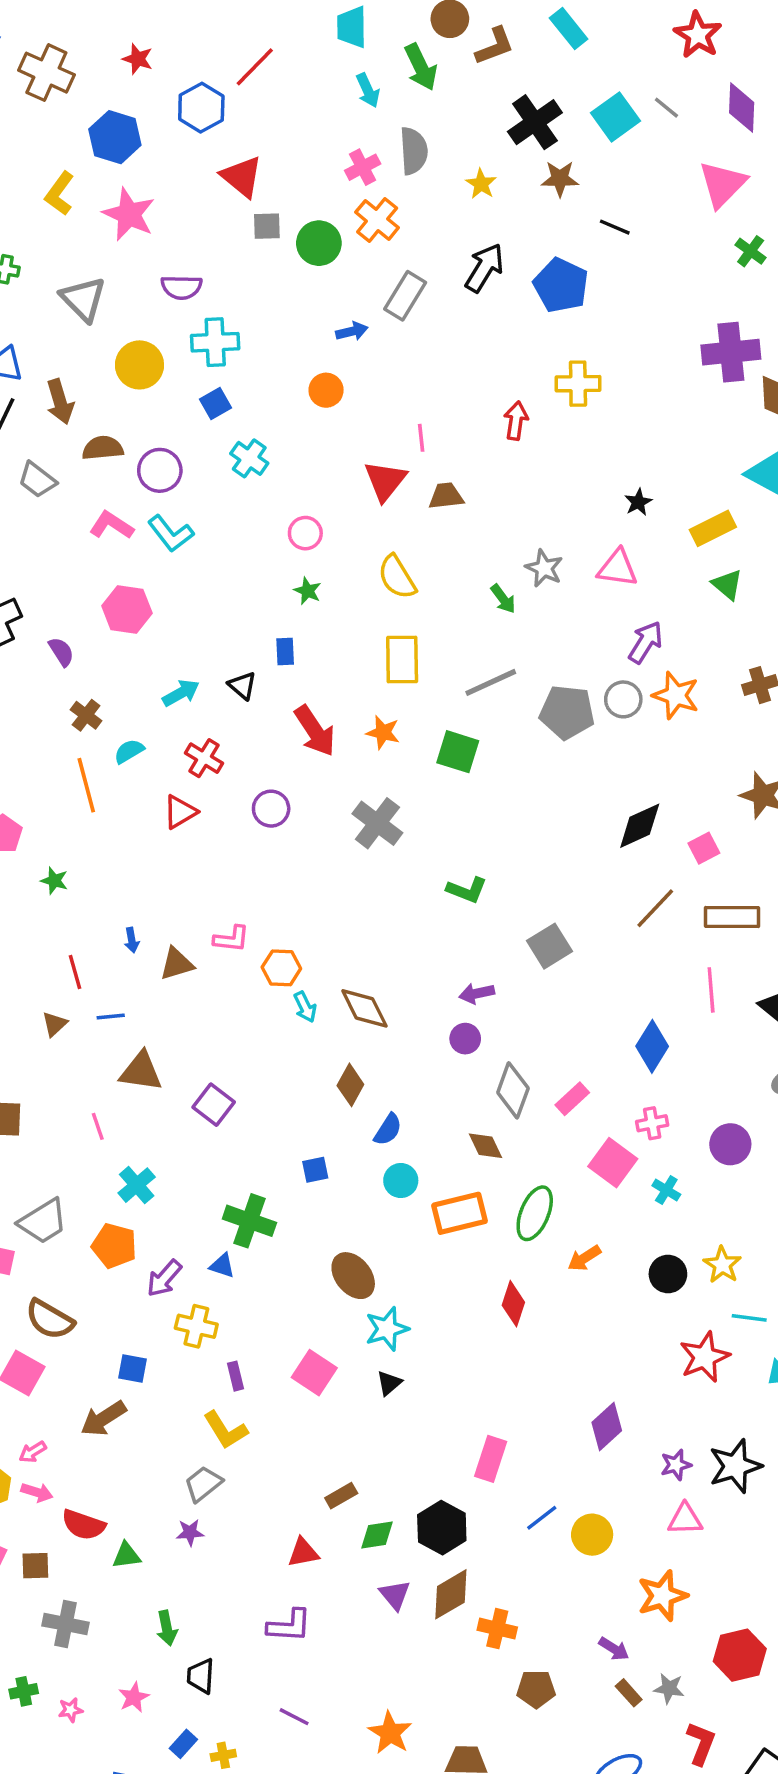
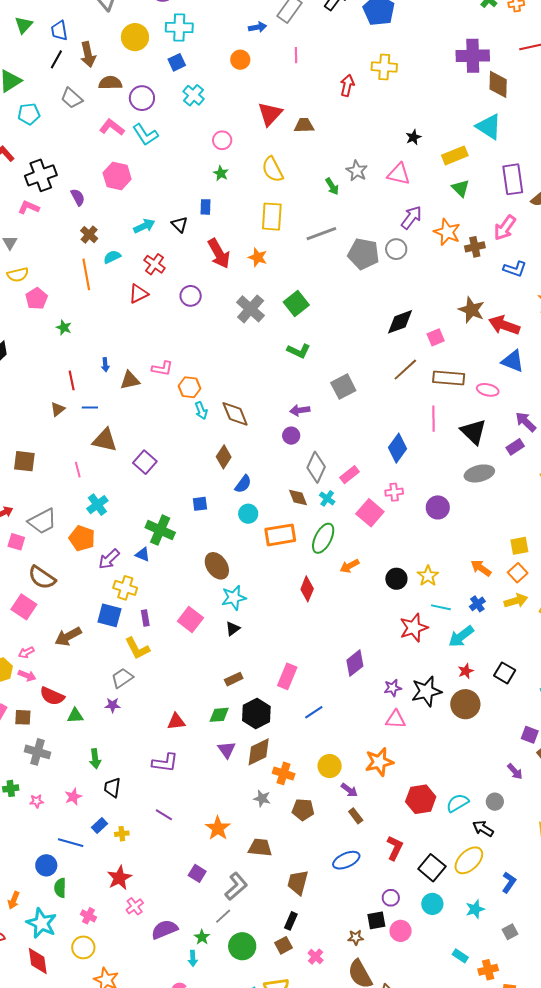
pink line: (421, 438) -> (296, 55), moved
orange star: (676, 695) -> (447, 232), moved
green square: (458, 752) -> (296, 303), moved, turned 30
cyan cross: (666, 1190) -> (327, 498), moved
blue square: (132, 1369) -> (109, 615), moved, size x1.4
brown rectangle: (341, 1496) -> (234, 679), moved
yellow circle: (592, 1535) -> (330, 766), moved
gray star: (669, 1688) -> (262, 798), moved

